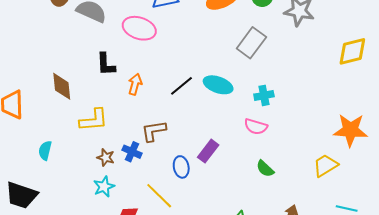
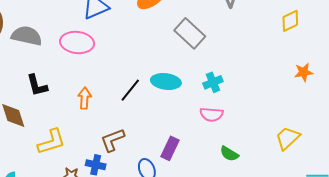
gray rectangle: (251, 43) -> (190, 33), turned -72
yellow diamond: (352, 51) -> (290, 21), size x0.7
black L-shape: (106, 64) -> (37, 85), moved
orange star: (350, 130) -> (304, 72), moved, size x0.6

